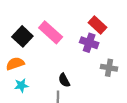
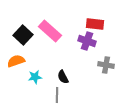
red rectangle: (97, 25) -> (95, 24), turned -36
cyan star: (21, 85) -> (35, 77), moved

